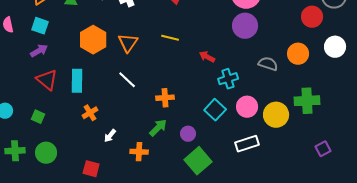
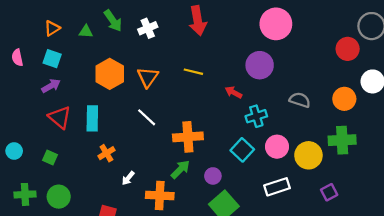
purple circle: (245, 26) -> (260, 65), moved
orange circle: (298, 54) -> (344, 99), moved
orange cross: (165, 98) -> (188, 137), size x1.5
purple square: (323, 149) -> (329, 192), moved
orange cross: (139, 152) -> (160, 196), size x1.4

